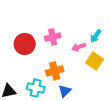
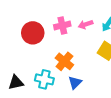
pink arrow: (79, 47) -> (86, 24), moved
orange cross: (55, 71) -> (64, 61), turned -36

